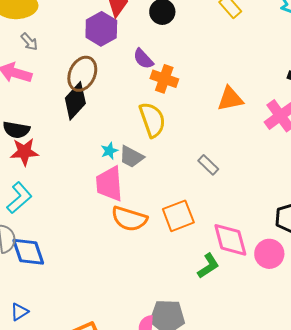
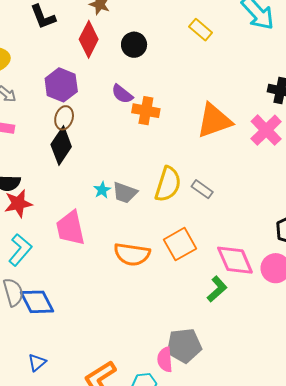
purple hexagon: (101, 29) -> (61, 85), moved
brown ellipse: (82, 74) -> (64, 118), size x0.7
orange triangle: (230, 99) -> (214, 121), size x1.4
yellow semicircle: (152, 120) -> (168, 184), moved, turned 45
pink trapezoid: (109, 184) -> (70, 228), moved

